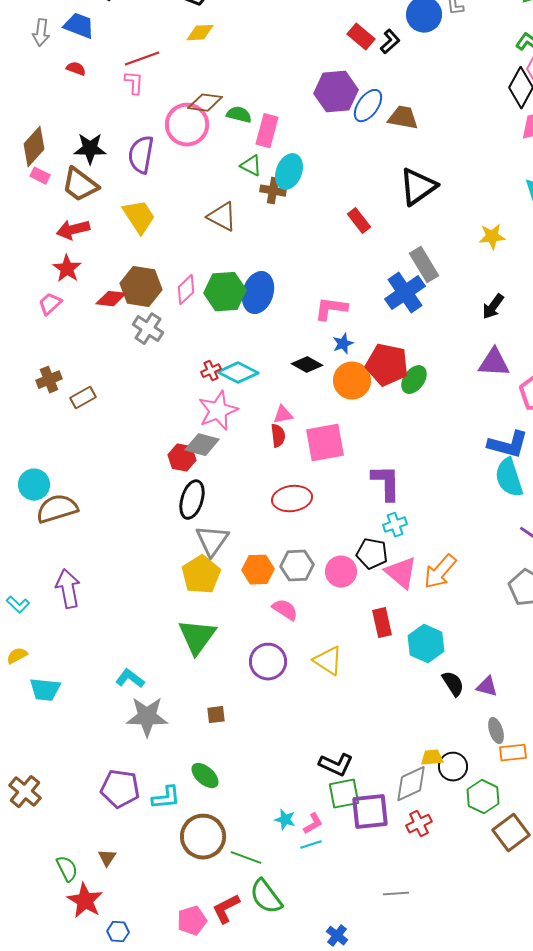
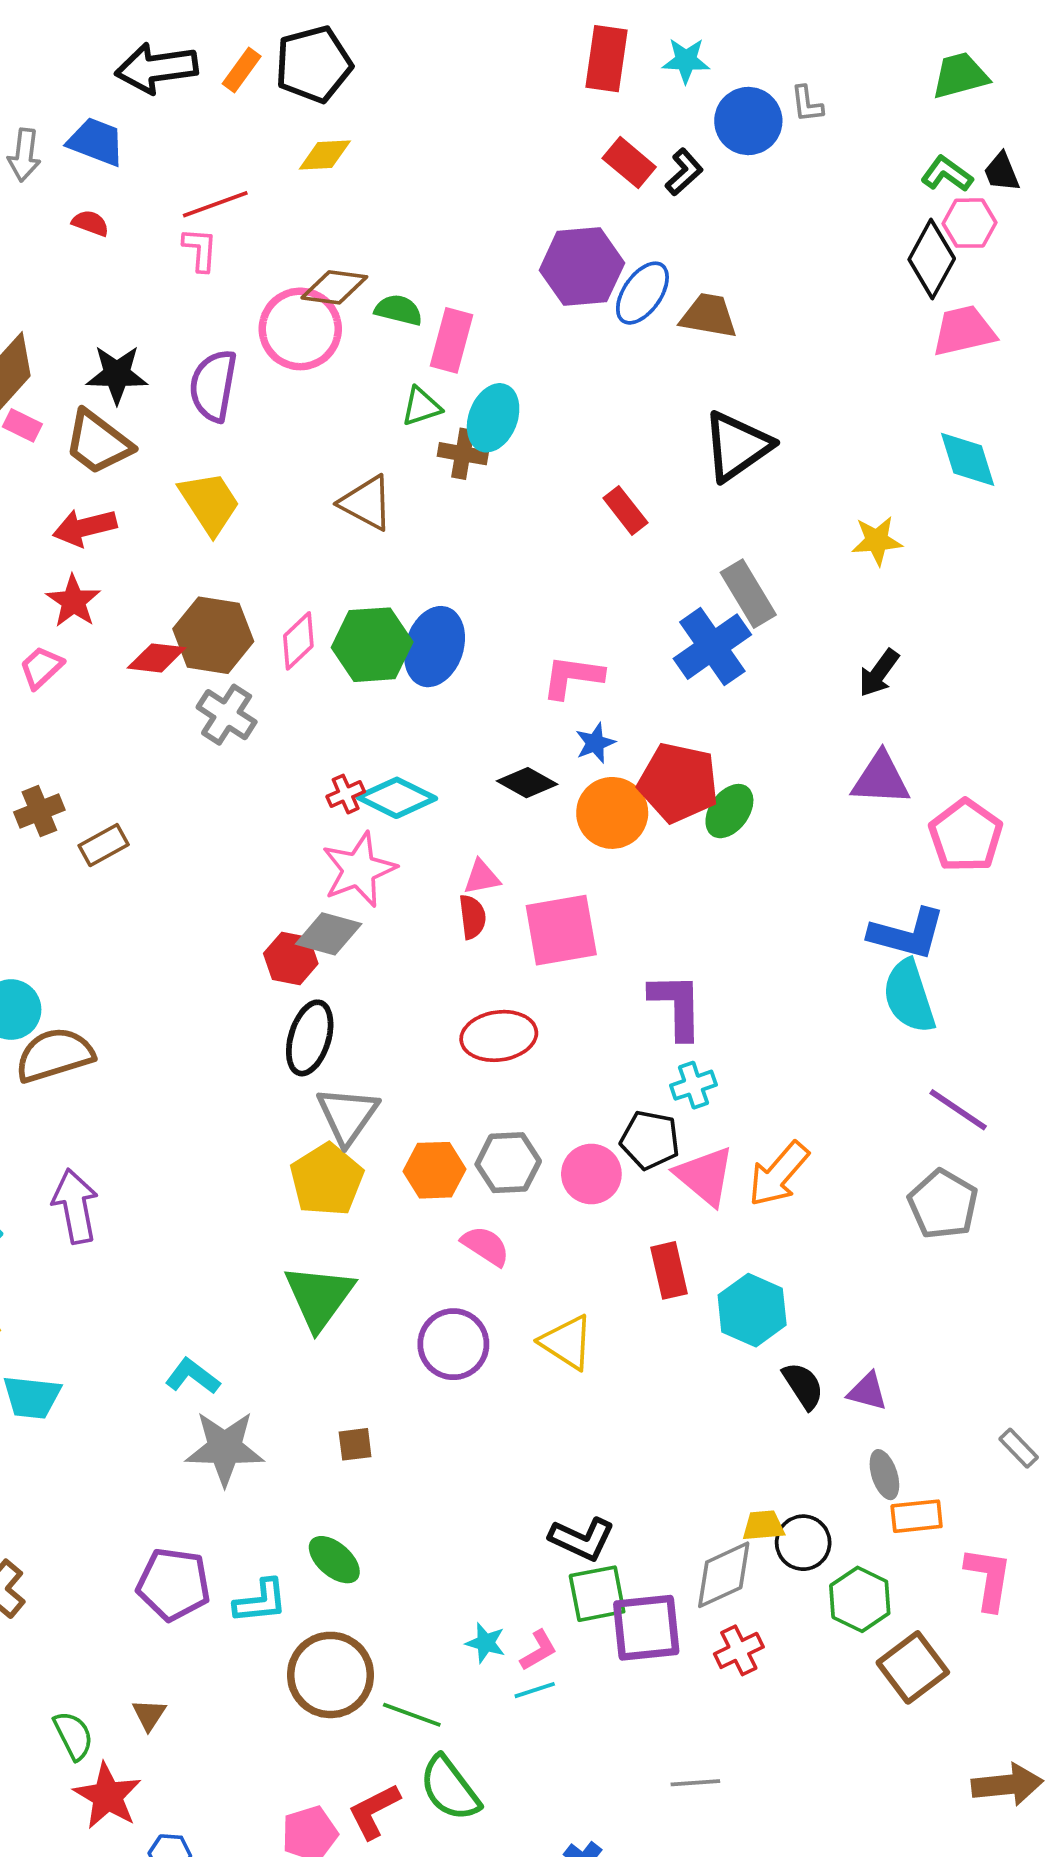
green triangle: (251, 166) -> (421, 406), turned -45

